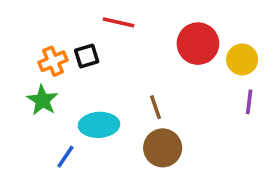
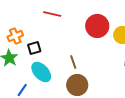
black square: (87, 56) -> (34, 48), moved
cyan ellipse: (99, 125) -> (41, 72), turned 50

